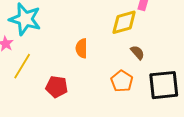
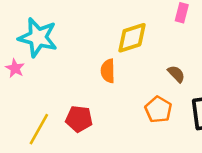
yellow diamond: (124, 22) -> (132, 38), moved
yellow line: (22, 66) -> (39, 129), moved

